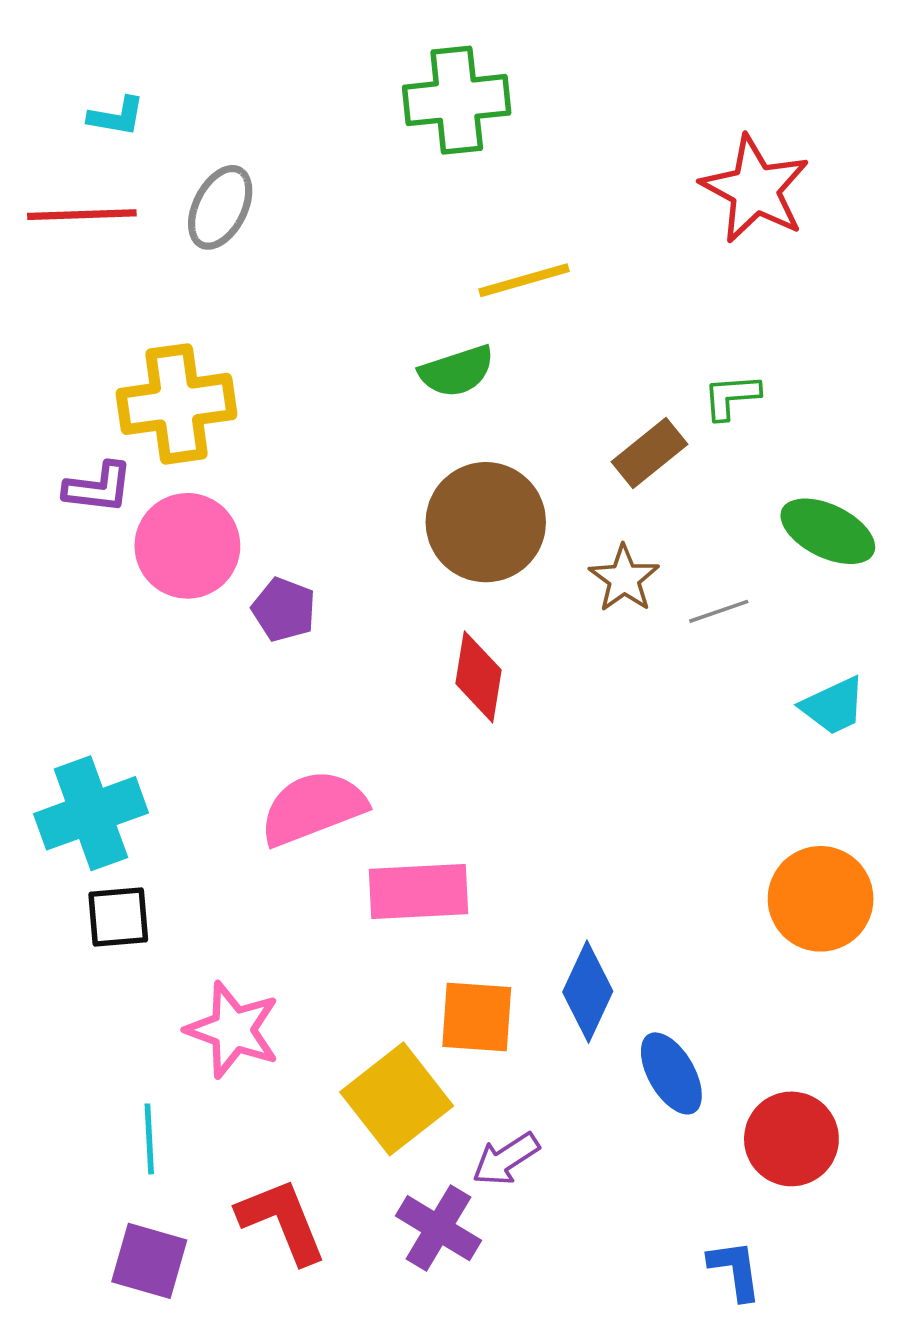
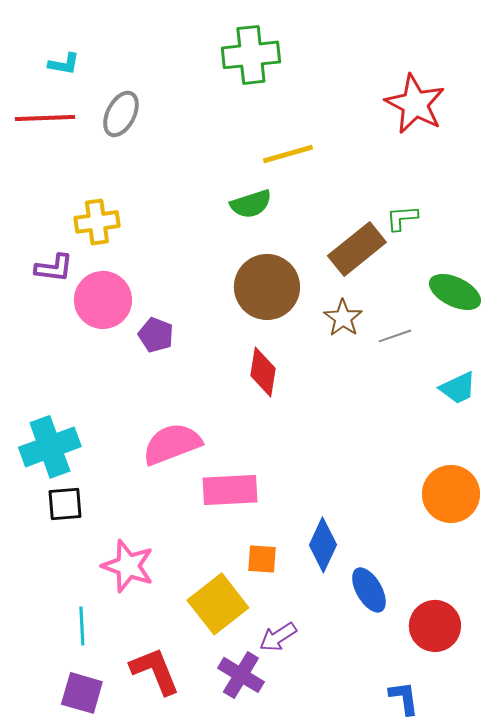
yellow cross: (176, 404) -> (97, 222), size x0.7
brown rectangle: (650, 453) -> (357, 249), size x1.4
orange square: (477, 1017) -> (262, 559), size x0.7

